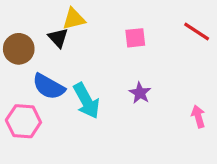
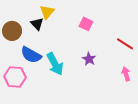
yellow triangle: (74, 19) -> (47, 12), turned -35
red line: (197, 31) -> (125, 44), moved
pink square: (135, 38) -> (86, 24), turned 32

